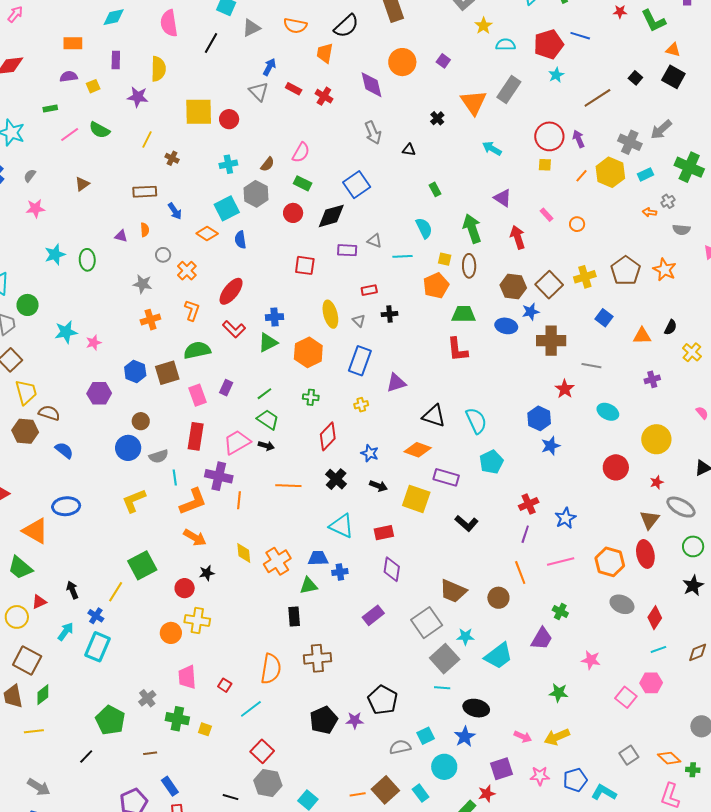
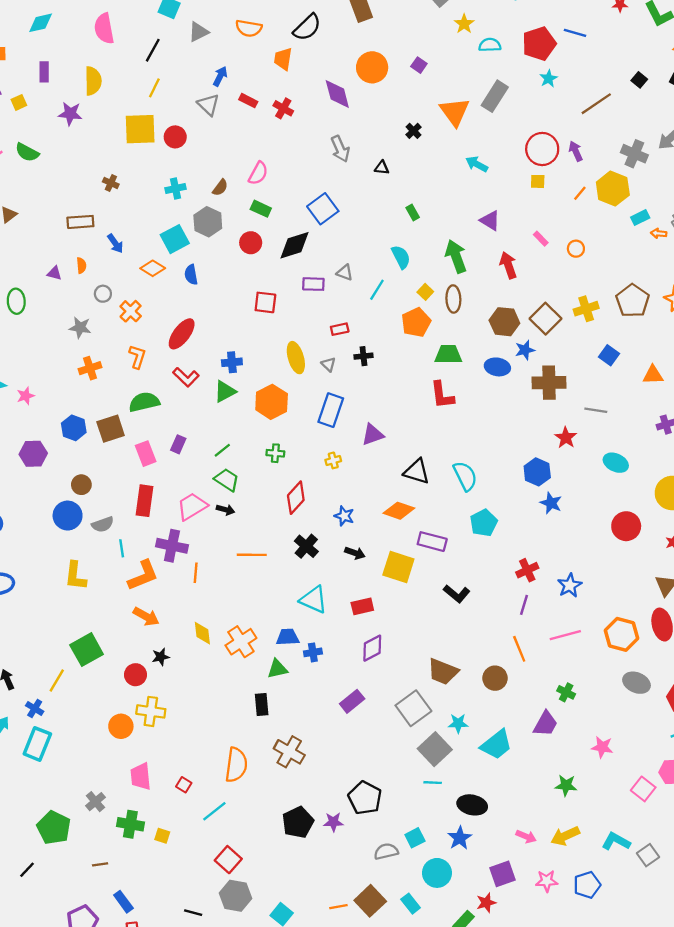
yellow line: (147, 139) -> (154, 88), moved
cyan rectangle: (646, 174) -> (640, 218), moved
cyan line: (402, 256) -> (377, 290), turned -54
yellow square: (445, 259) -> (425, 292), turned 32
blue star: (551, 446) -> (551, 503), turned -30
yellow L-shape: (134, 501) -> (75, 576), turned -60
purple diamond: (392, 569) -> (372, 648), turned 55
brown cross: (317, 658) -> (289, 752), turned 36
cyan L-shape: (604, 792) -> (616, 841), moved

